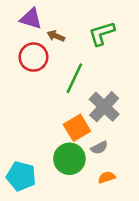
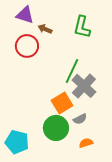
green L-shape: (102, 33) -> (82, 27), turned -60
green line: (74, 78) -> (72, 71), moved

